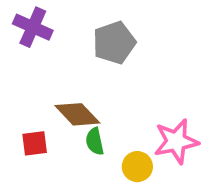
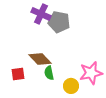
purple cross: (33, 27) -> (41, 14), moved
gray pentagon: (114, 43) -> (59, 22), turned 30

